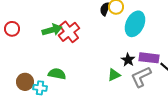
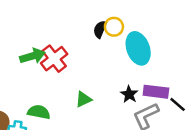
cyan ellipse: (135, 24) -> (138, 48), turned -45
green triangle: (114, 75) -> (83, 99), moved

